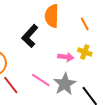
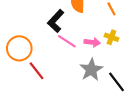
pink line: (41, 80) -> (67, 41), moved

